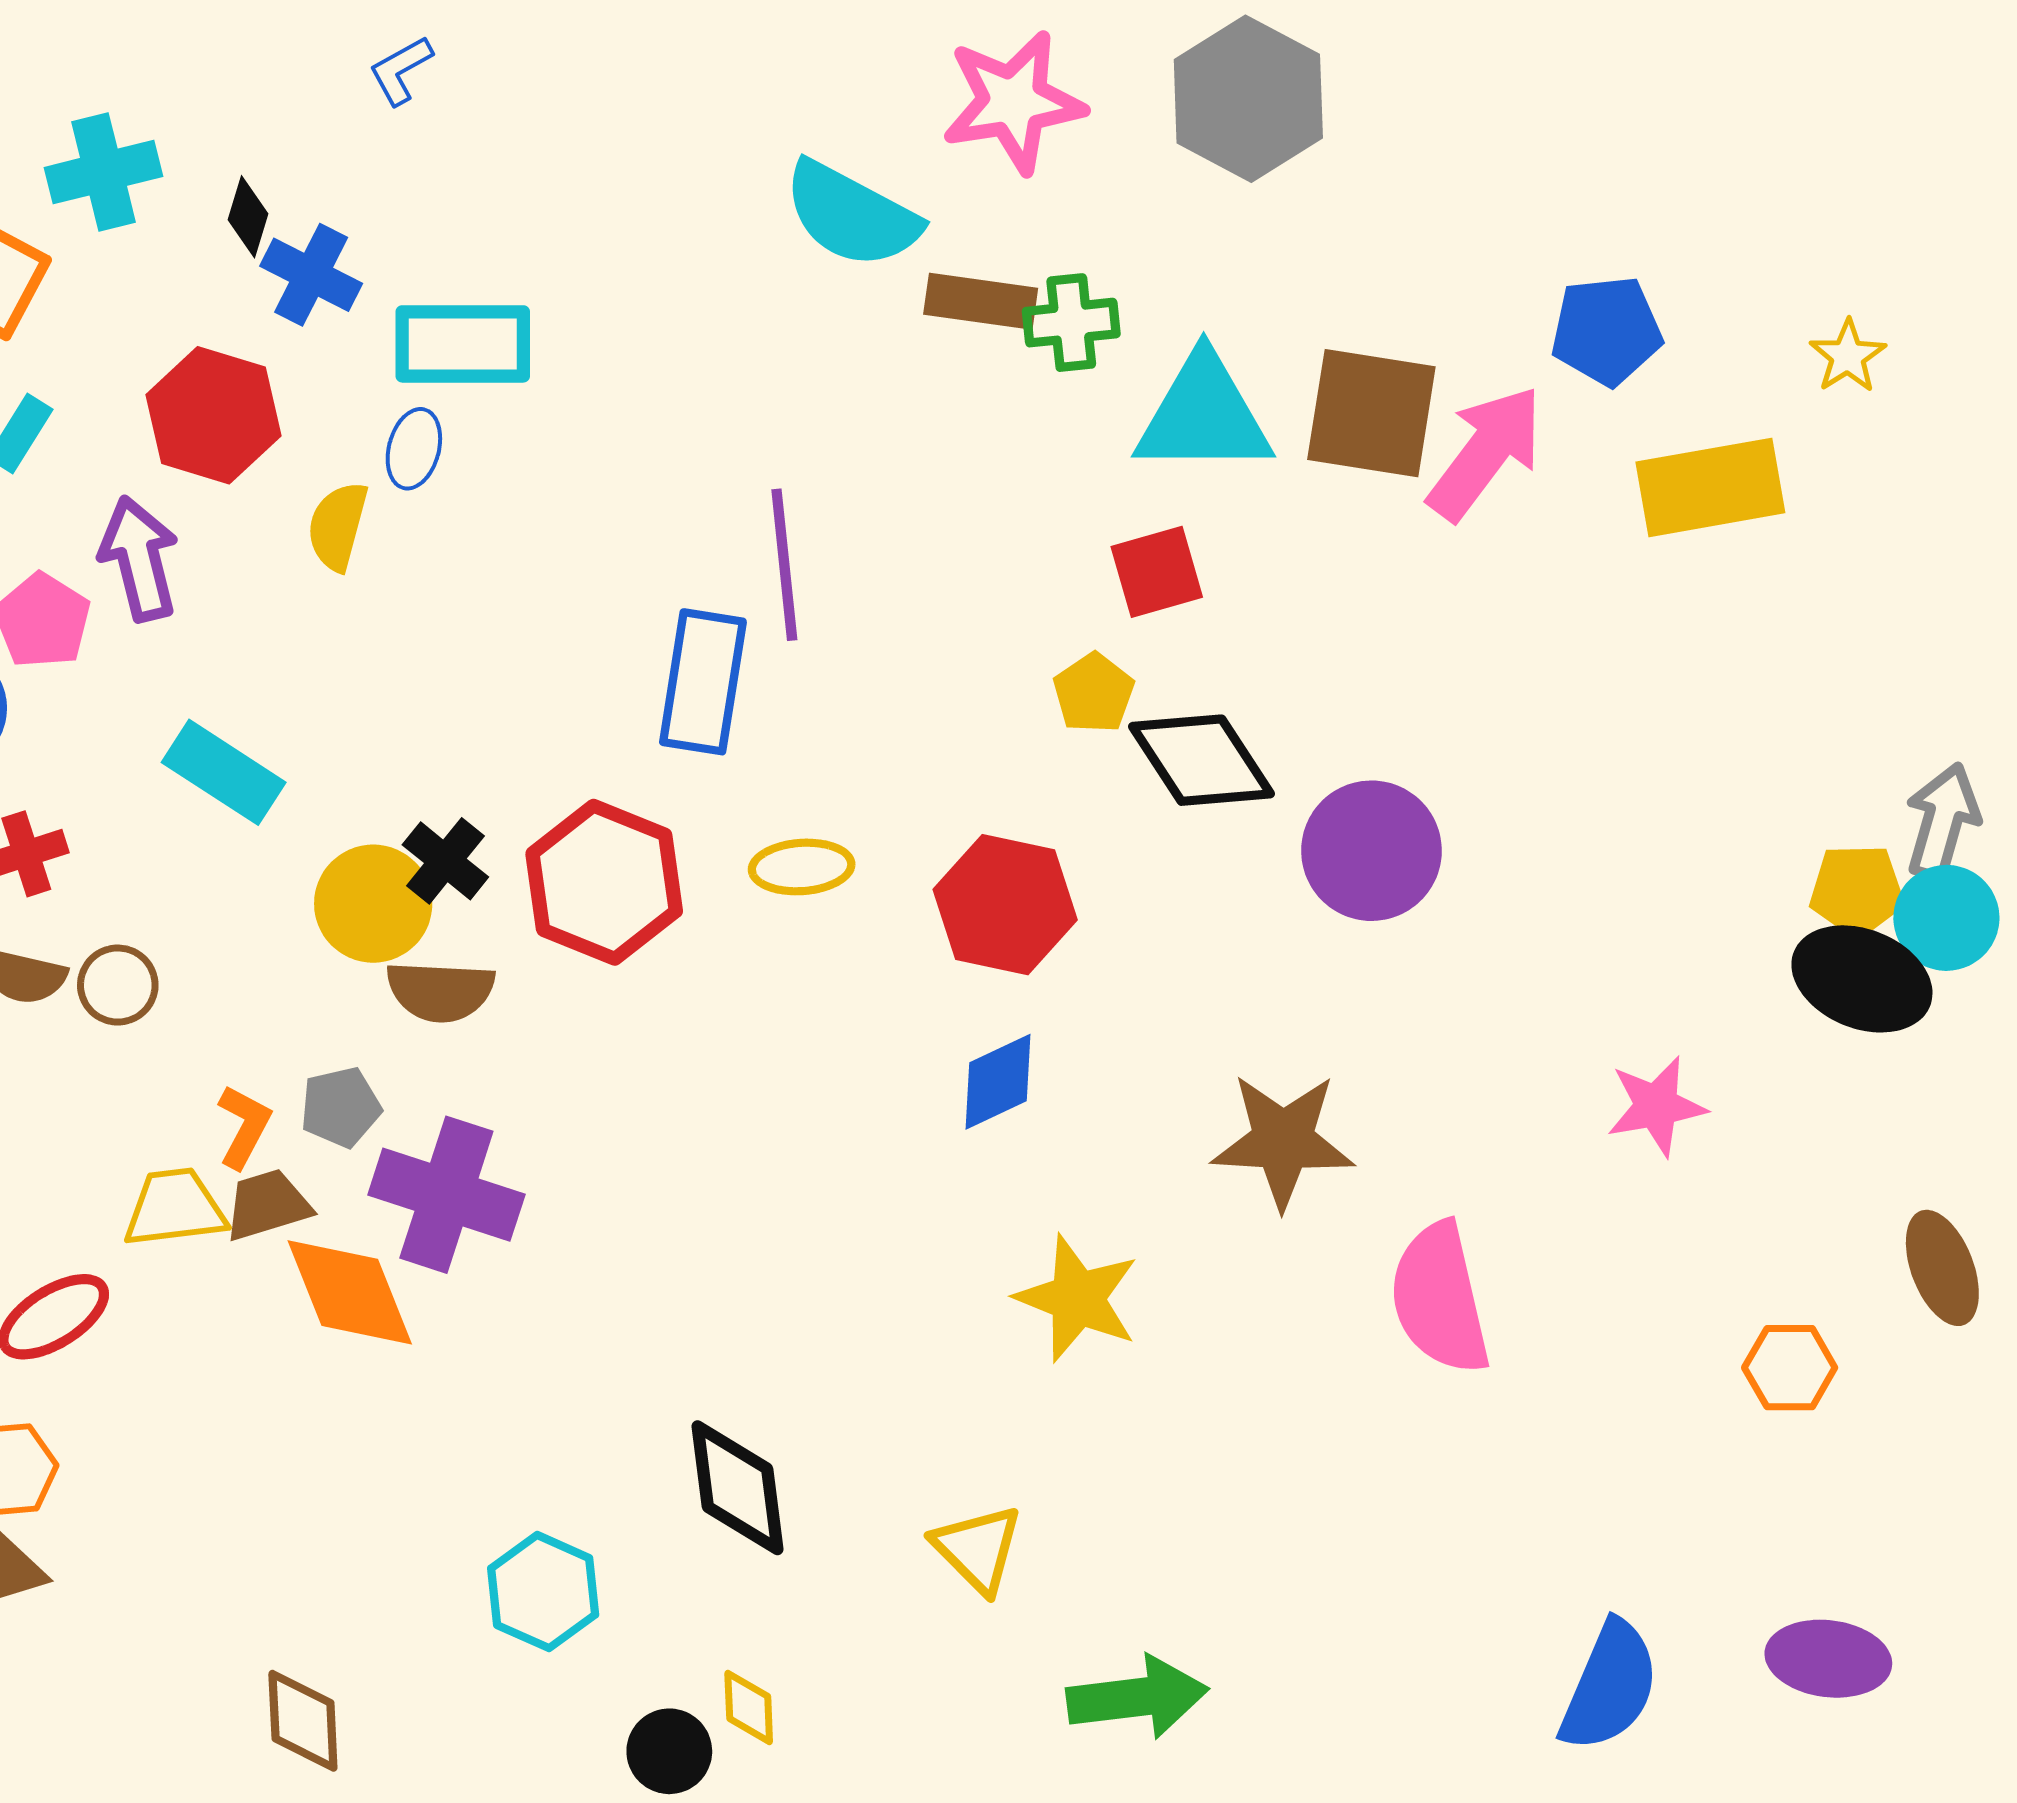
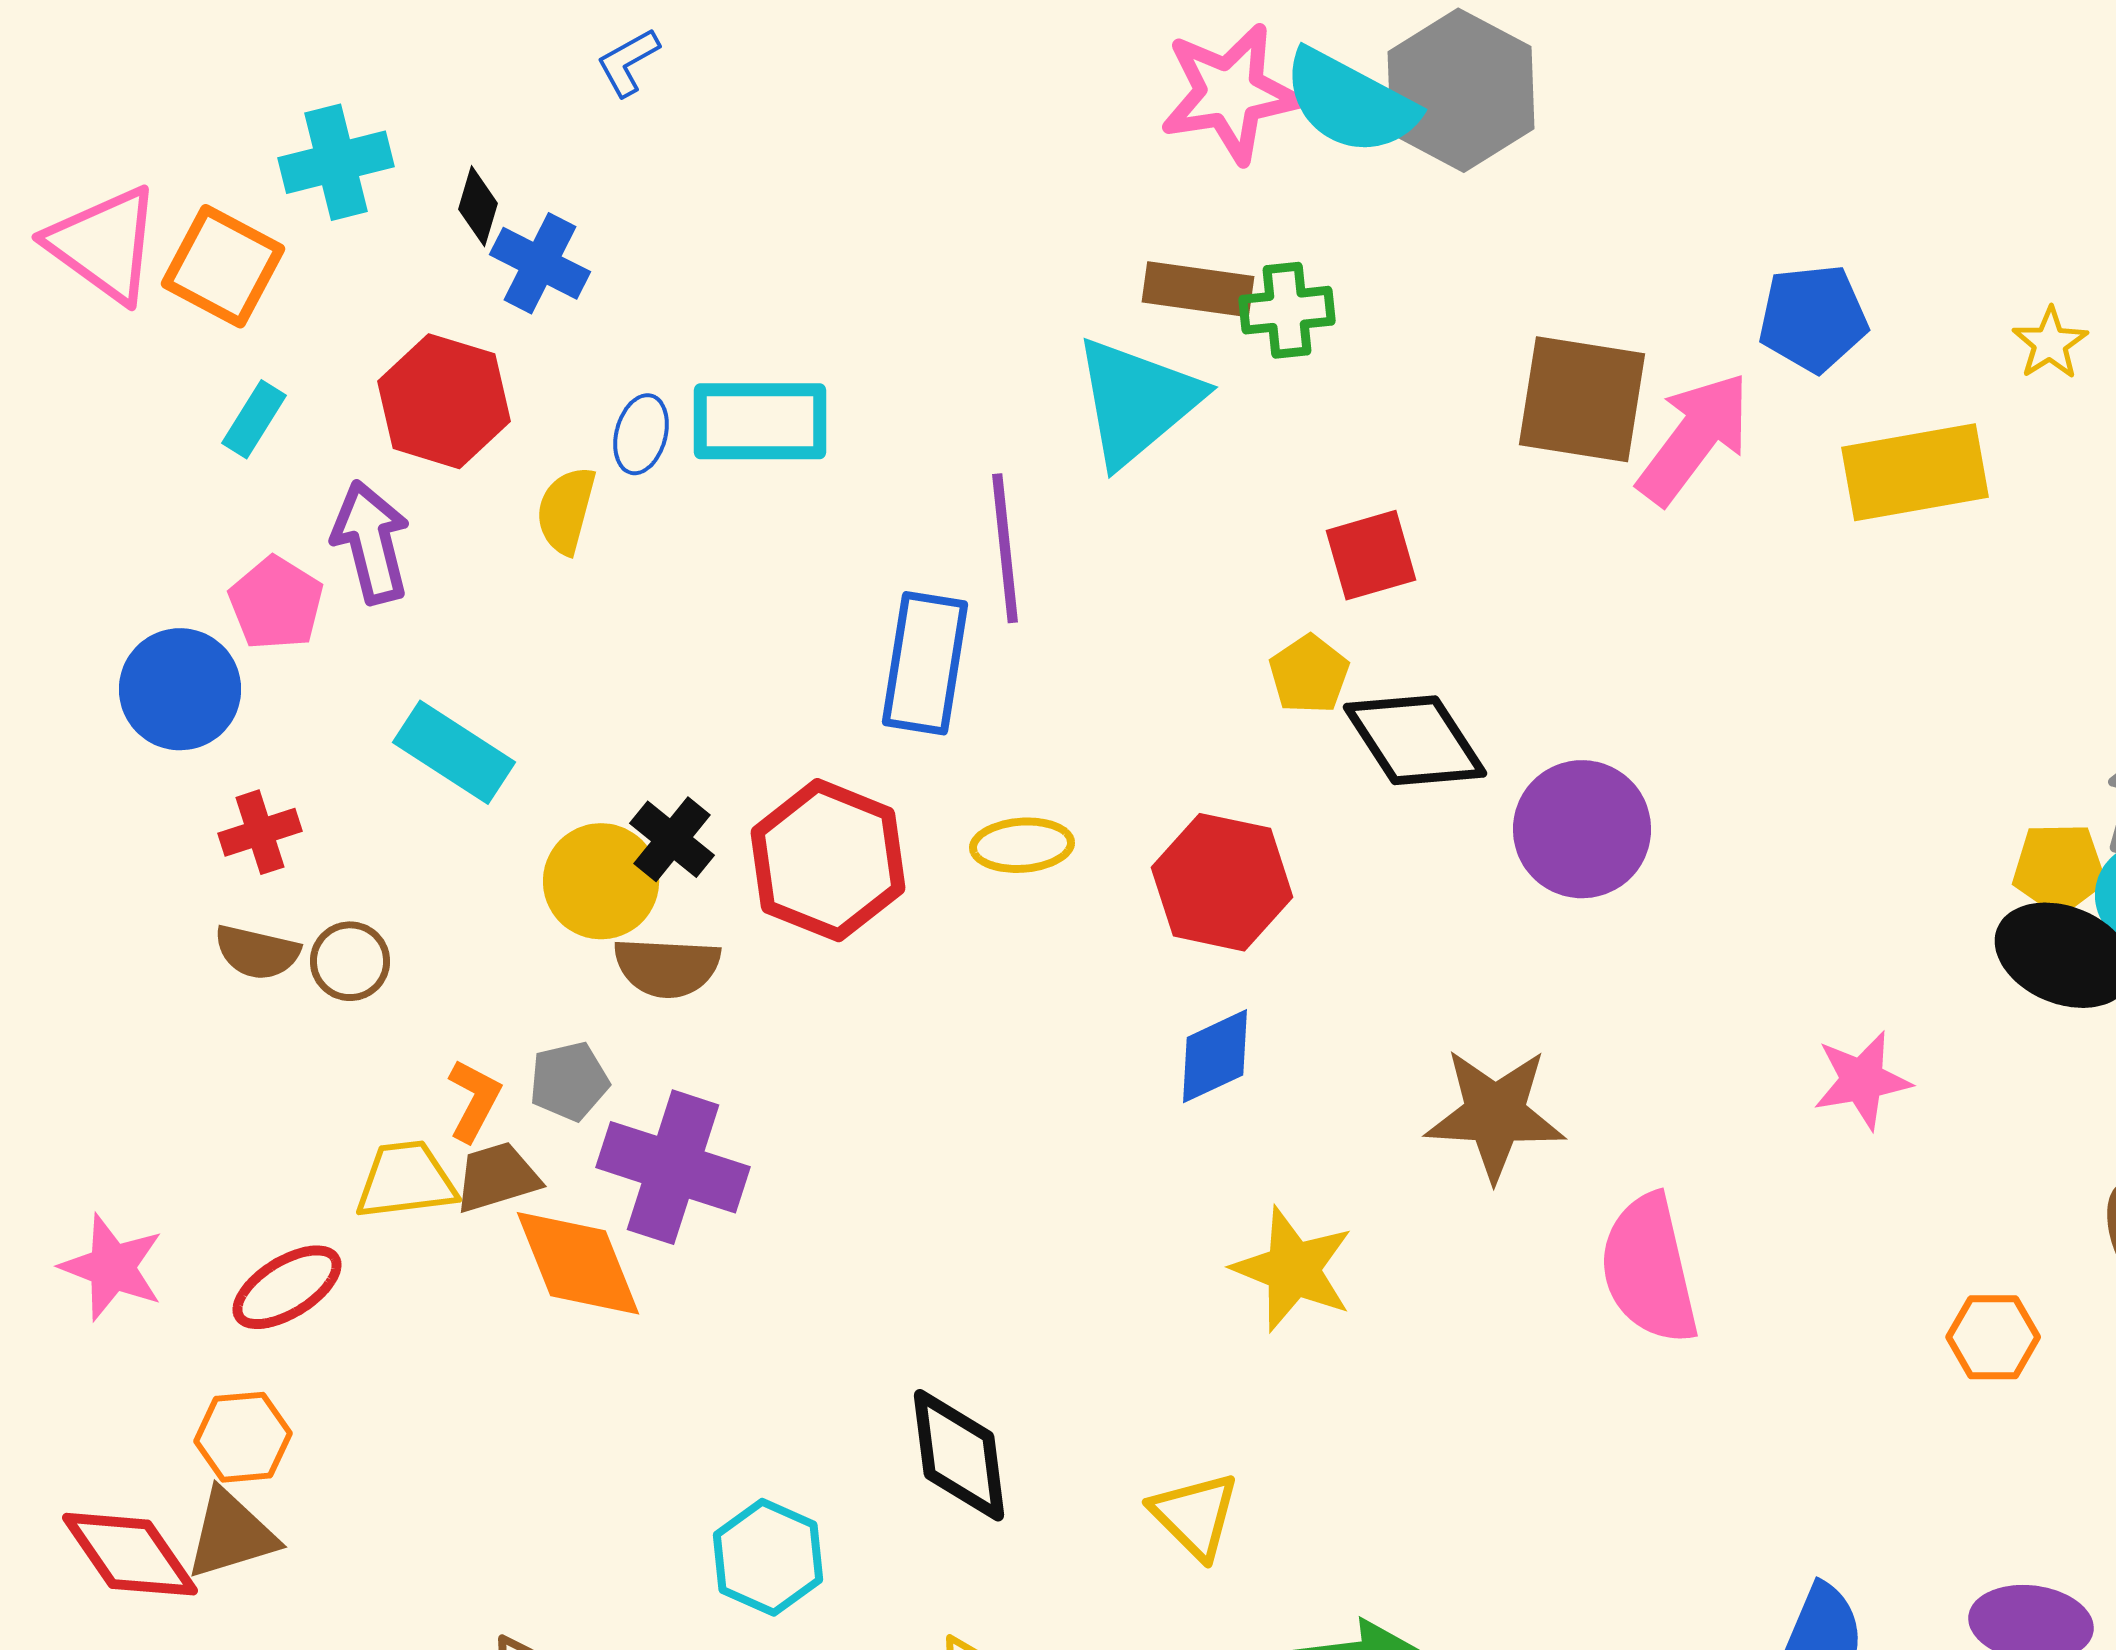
cyan semicircle: (851, 215) -> (1350, 102), moved
cyan rectangle: (463, 344) -> (760, 421), moved
cyan triangle: (1204, 415) -> (1137, 401), moved, turned -40

